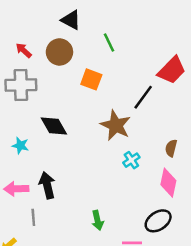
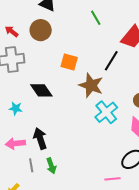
green line: (109, 43) -> (96, 18), moved
orange square: (91, 79) -> (69, 62), moved
cyan cross: (131, 160) -> (106, 112), size x1.6
green arrow: (98, 220) -> (51, 166), moved

